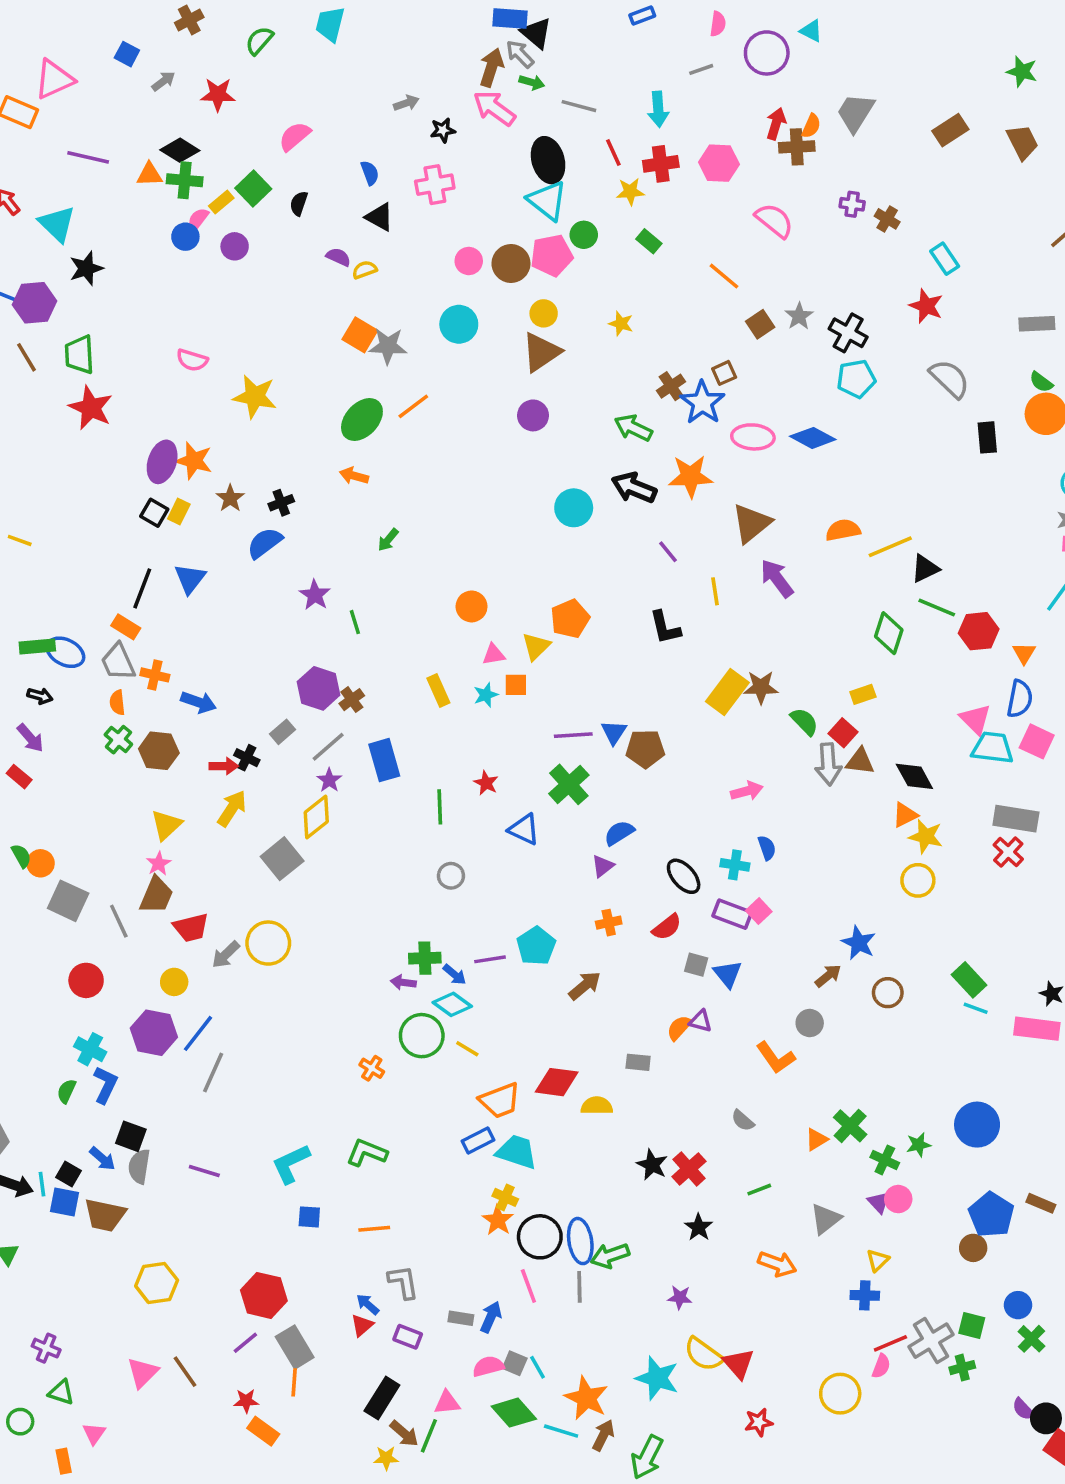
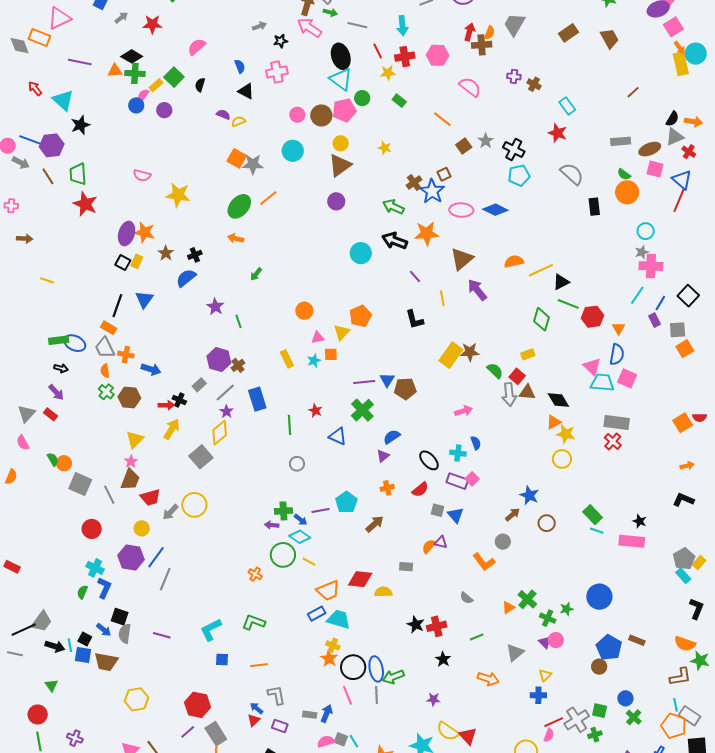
red cross: (689, 1169) -> (437, 626), turned 30

